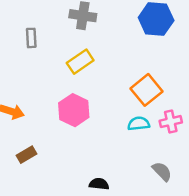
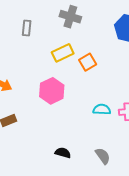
orange square: (146, 90) -> (88, 62), moved, size x0.7
gray semicircle: (162, 171) -> (103, 156), moved

